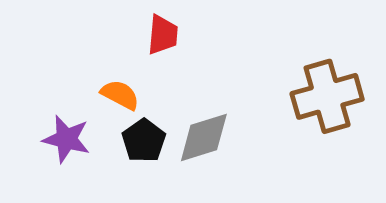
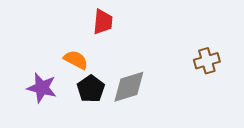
brown cross: (327, 96) -> (207, 61), size x0.6

